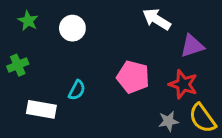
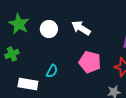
white arrow: (157, 19) -> (81, 28), moved
green star: (28, 21) -> (19, 24), size x1.5

